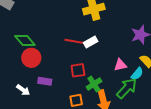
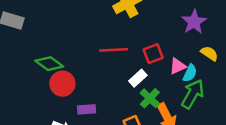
white rectangle: (91, 42) -> (138, 78), moved
red square: (78, 70) -> (153, 54), moved
cyan semicircle: (137, 74) -> (190, 73), moved

